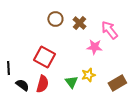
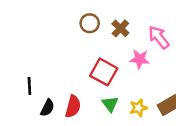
red square: (44, 57) -> (104, 72), moved
yellow star: (88, 75) -> (138, 108), moved
black semicircle: (22, 85) -> (47, 108), turned 80

